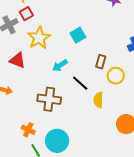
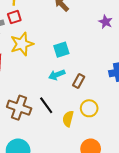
cyan arrow: (60, 65) -> (57, 75), moved
yellow circle: (116, 76) -> (89, 108), moved
black line: (80, 83) -> (46, 105), moved

